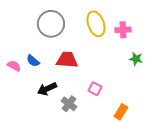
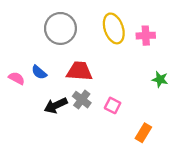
green star: (136, 59) -> (160, 79), moved
gray cross: (69, 104) -> (82, 100), moved

